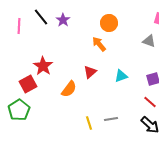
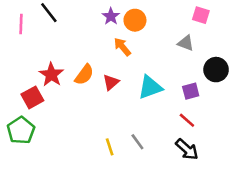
purple star: (63, 20) -> (111, 16), moved
cyan triangle: (121, 76) -> (150, 87), size x1.5
orange semicircle: (69, 89) -> (84, 75), moved
gray line: (111, 119) -> (137, 142), turned 64

